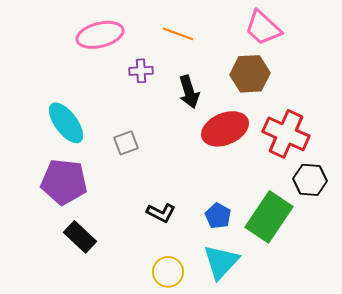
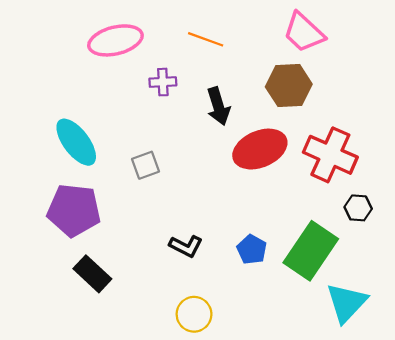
black hexagon: (310, 180) -> (358, 208), size x0.7
cyan triangle: (221, 262) -> (347, 303), moved

